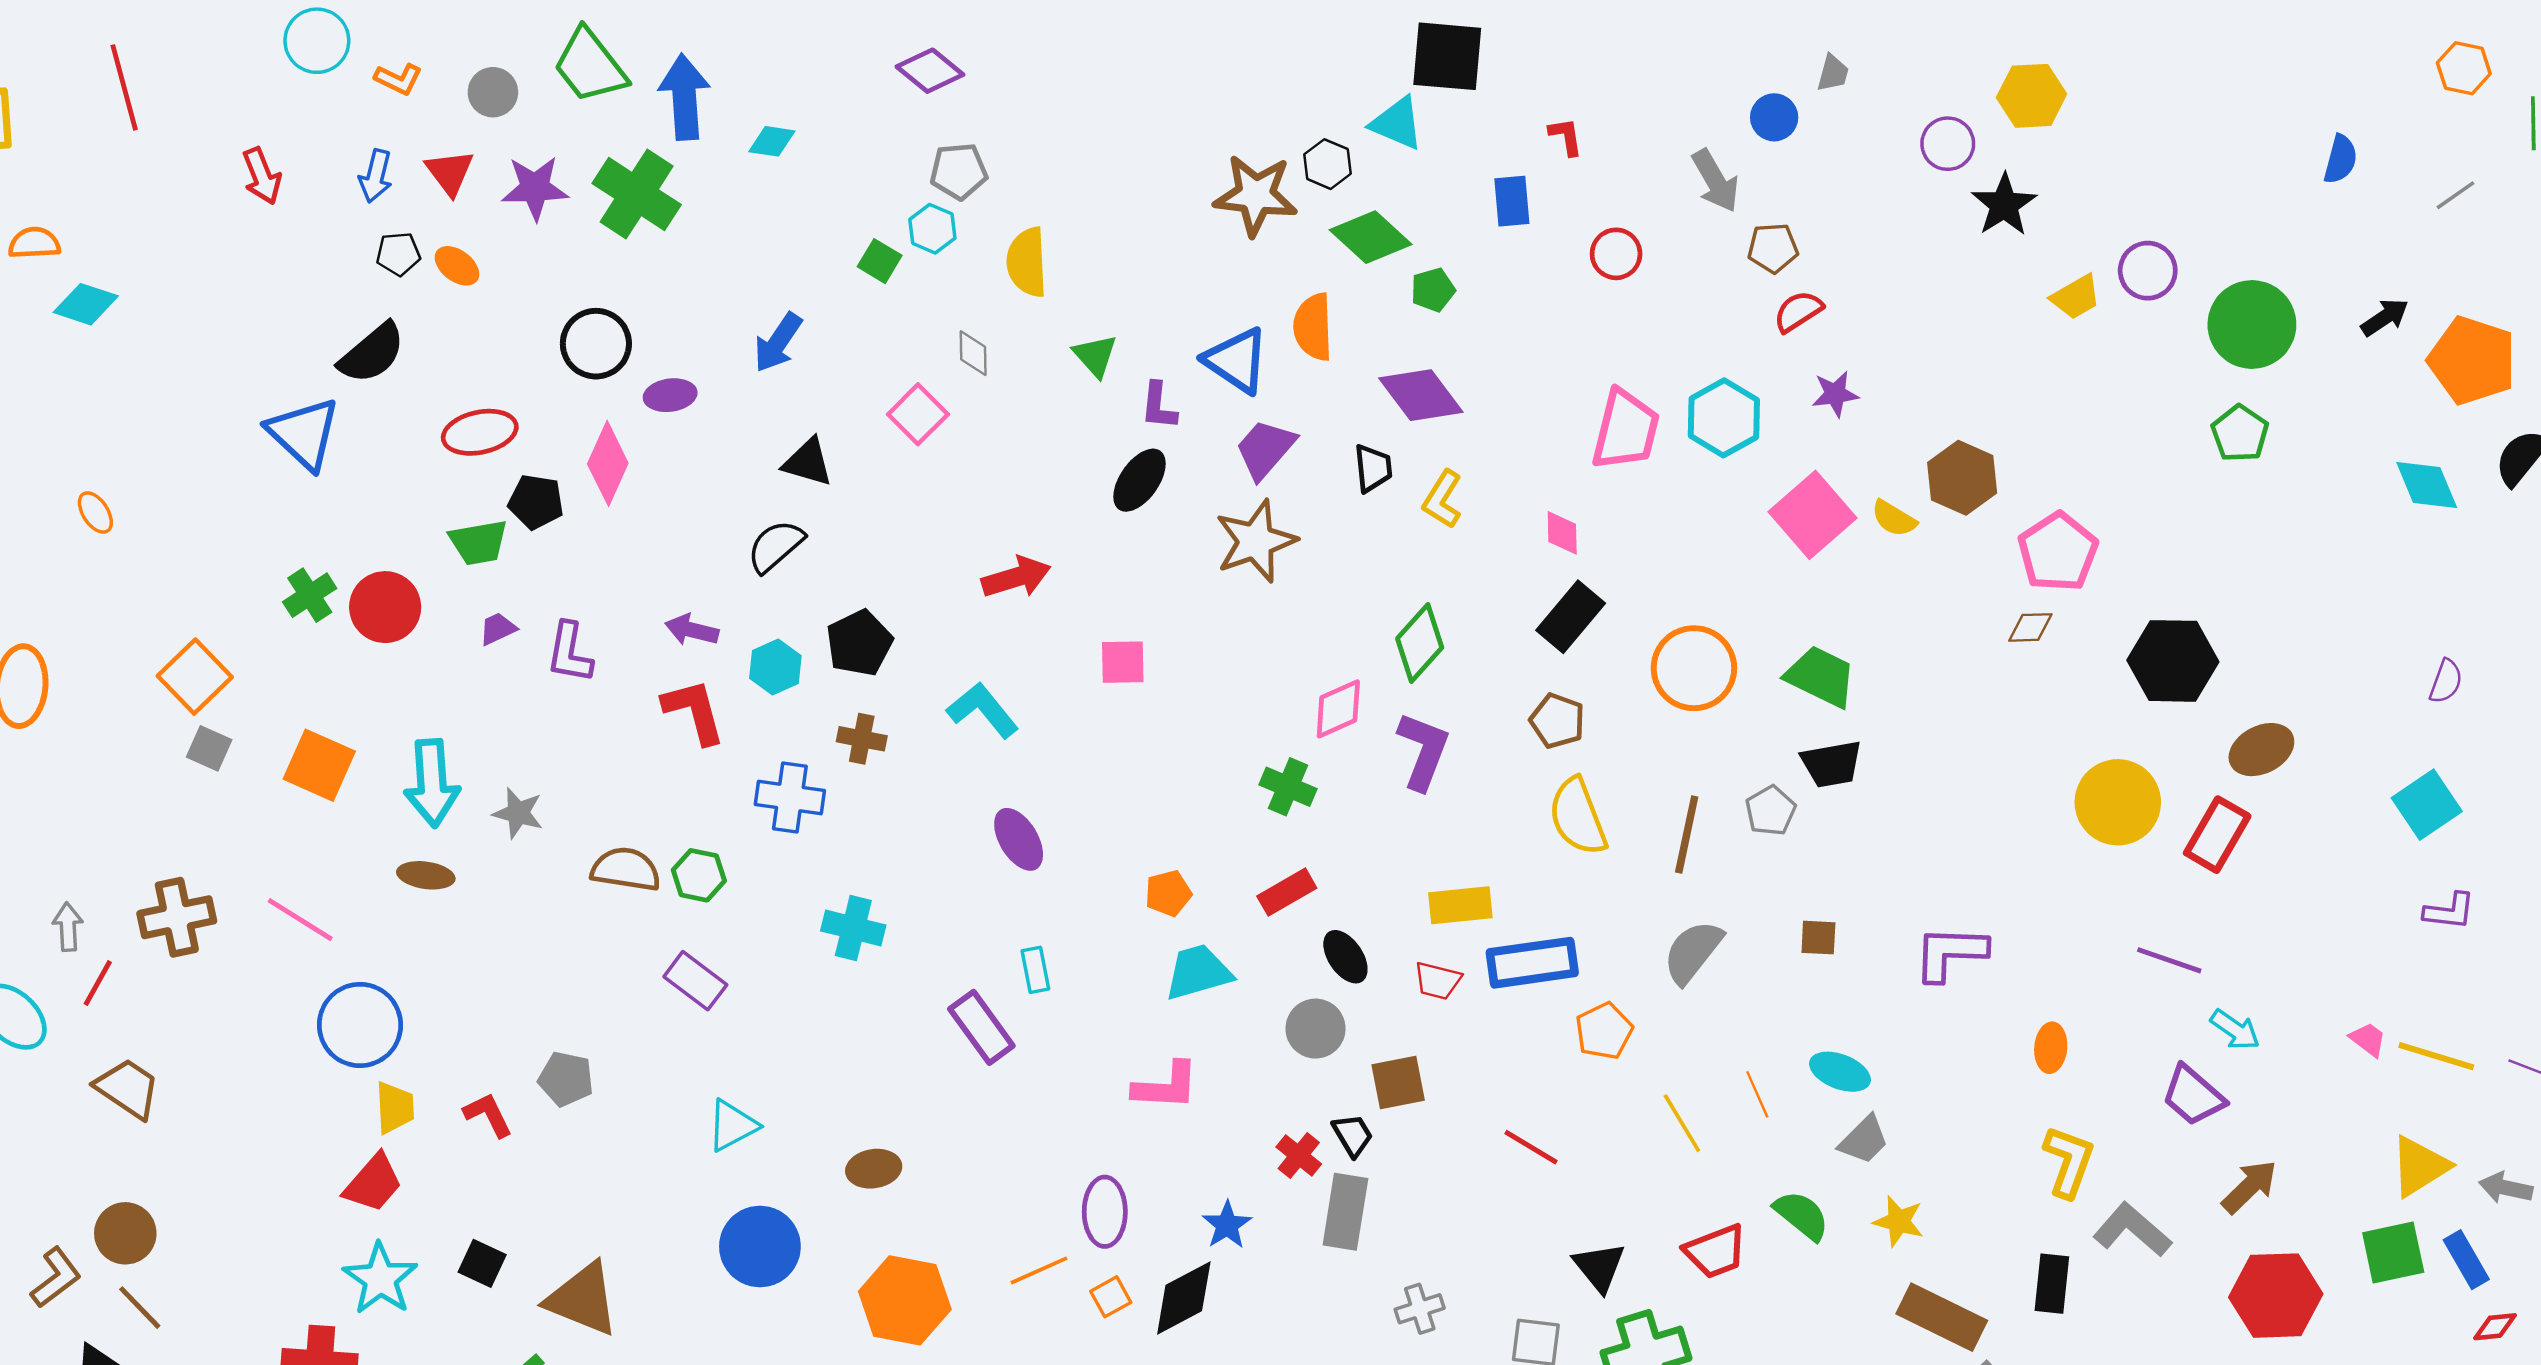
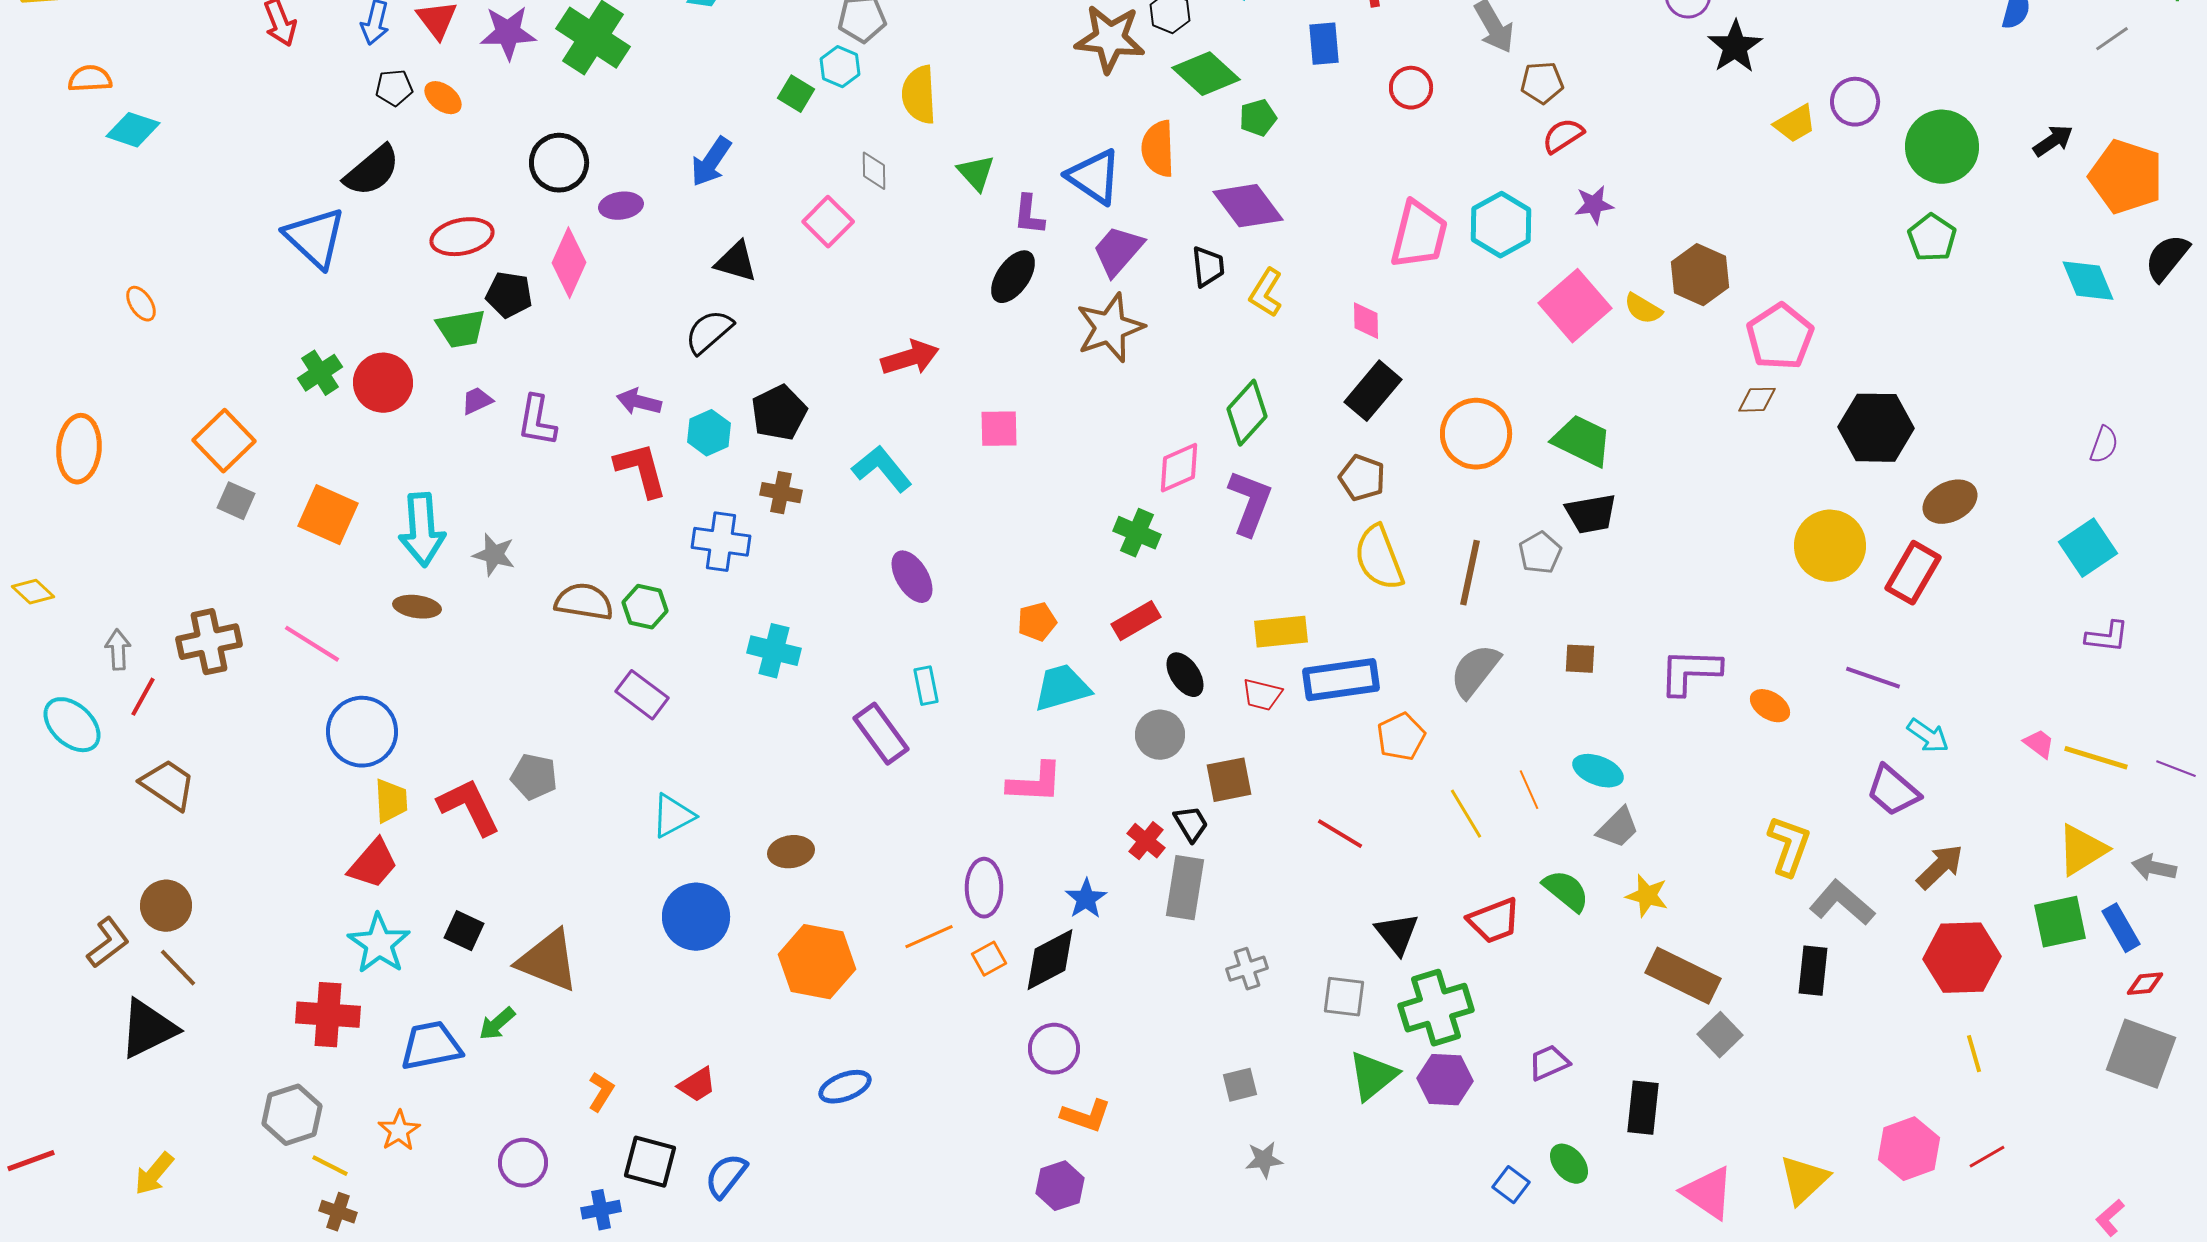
orange ellipse: (2051, 1048) -> (1770, 706), moved, turned -63
red L-shape: (488, 1115) -> (469, 807), size x1.5
black rectangle: (2052, 1284) -> (1813, 971), moved

